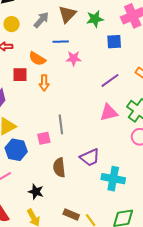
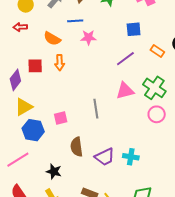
blue square: (114, 42) -> (134, 29), moved
red square: (20, 75) -> (35, 66), moved
gray line: (61, 124) -> (96, 109), moved
purple trapezoid: (90, 157) -> (105, 157), moved
cyan cross: (113, 179) -> (131, 157), size x0.7

